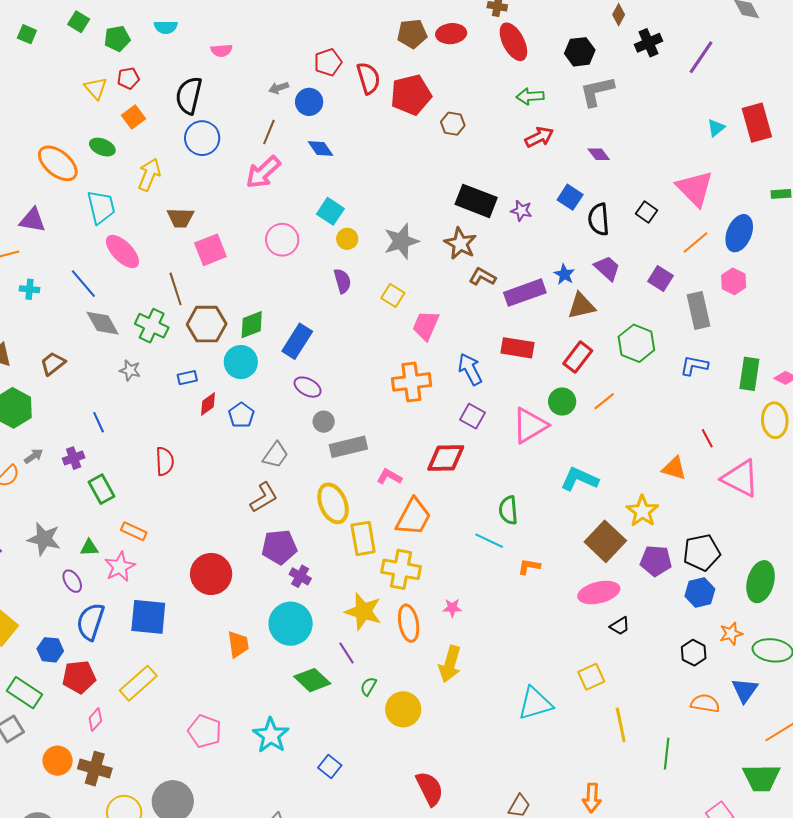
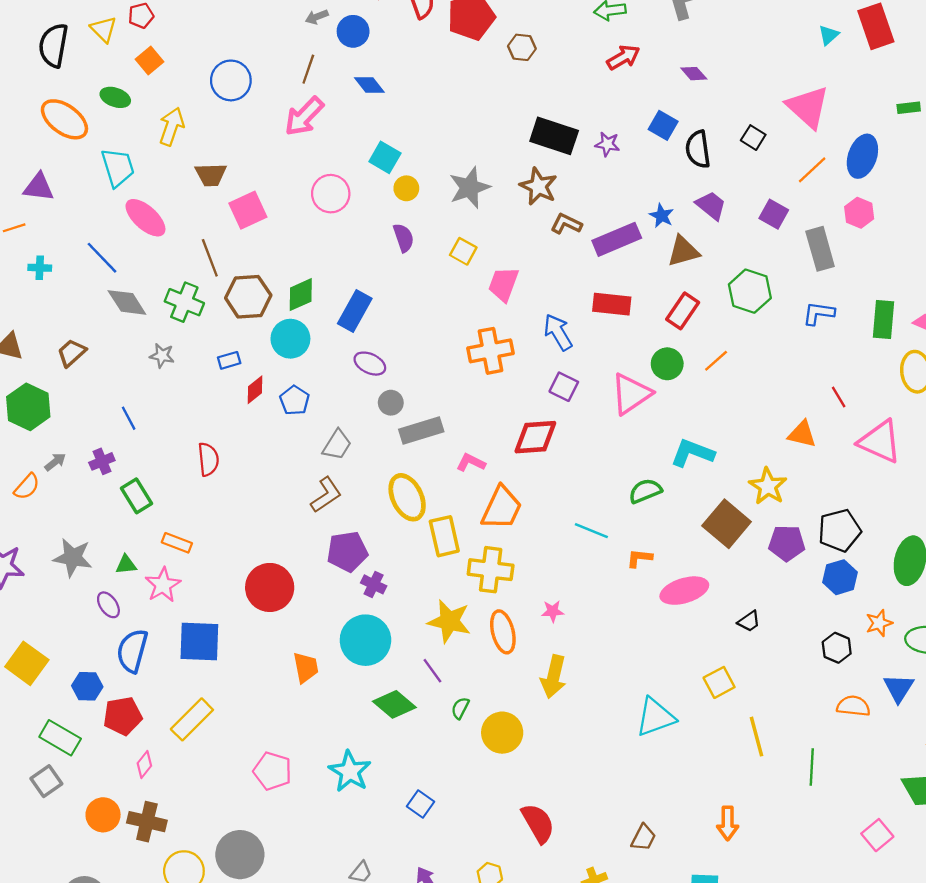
black semicircle: (189, 95) -> (53, 45), moved
green semicircle: (508, 510) -> (645, 491), moved, turned 76
pink ellipse: (599, 592) -> (684, 591), moved

